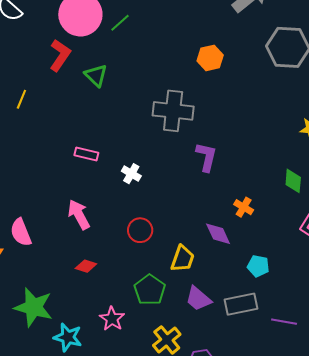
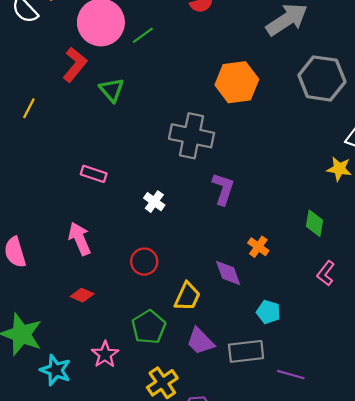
orange hexagon: (210, 58) -> (237, 82), size x1.5
white cross: (131, 174) -> (154, 202), moved

